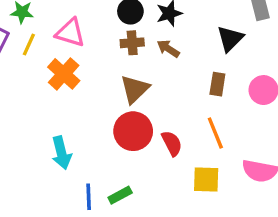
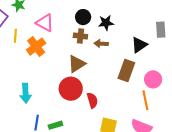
yellow line: (29, 44) -> (15, 36), moved, turned -32
brown arrow: (168, 49) -> (101, 44), turned -40
brown rectangle: (217, 84) -> (126, 71), size x1.5
orange line: (215, 133) -> (145, 100), moved

